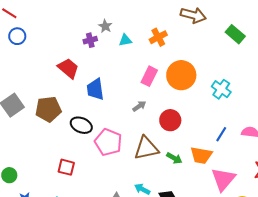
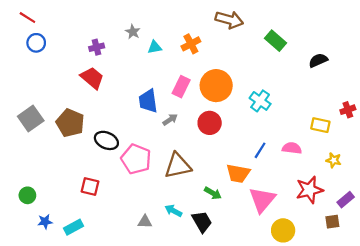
purple cross: (90, 40) -> (97, 47), moved
blue trapezoid: (95, 89) -> (148, 101), moved
brown pentagon: (48, 109) -> (70, 123), turned 30
red circle: (170, 120) -> (210, 123), moved
green arrow: (174, 158) -> (213, 193), moved

